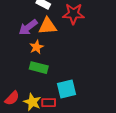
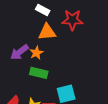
purple arrow: (28, 27) -> (19, 52), moved

